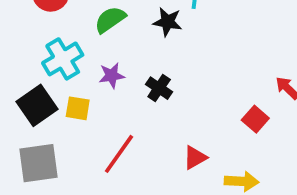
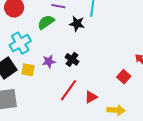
purple star: (112, 75) -> (49, 61), moved
red line: (119, 154) -> (68, 90), moved

